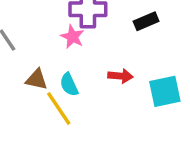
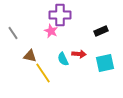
black rectangle: (146, 21) -> (101, 31), moved
cyan semicircle: (69, 85) -> (63, 59), moved

